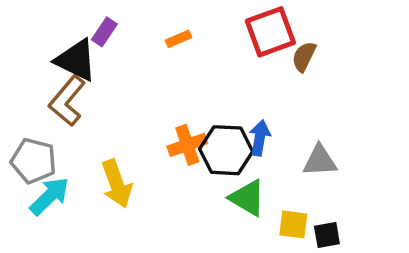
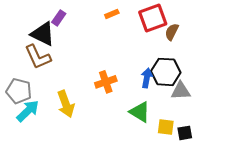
orange rectangle: (178, 39) -> (112, 14), moved
brown L-shape: (67, 101) -> (38, 57), turned -64
black hexagon: (226, 150) -> (166, 72), moved

